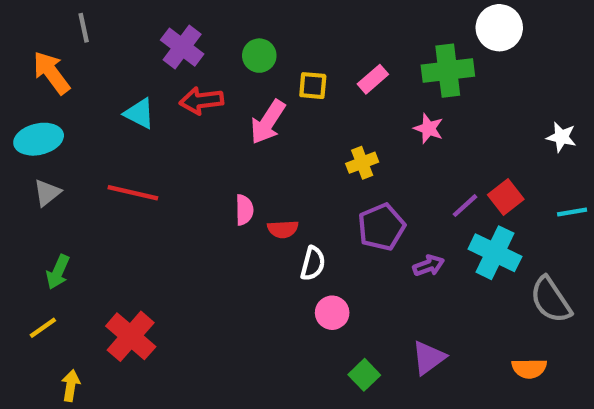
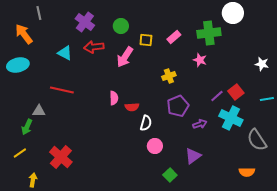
gray triangle: (47, 193) -> (39, 111), moved, turned 40
purple triangle: (429, 358) -> (193, 156), moved

